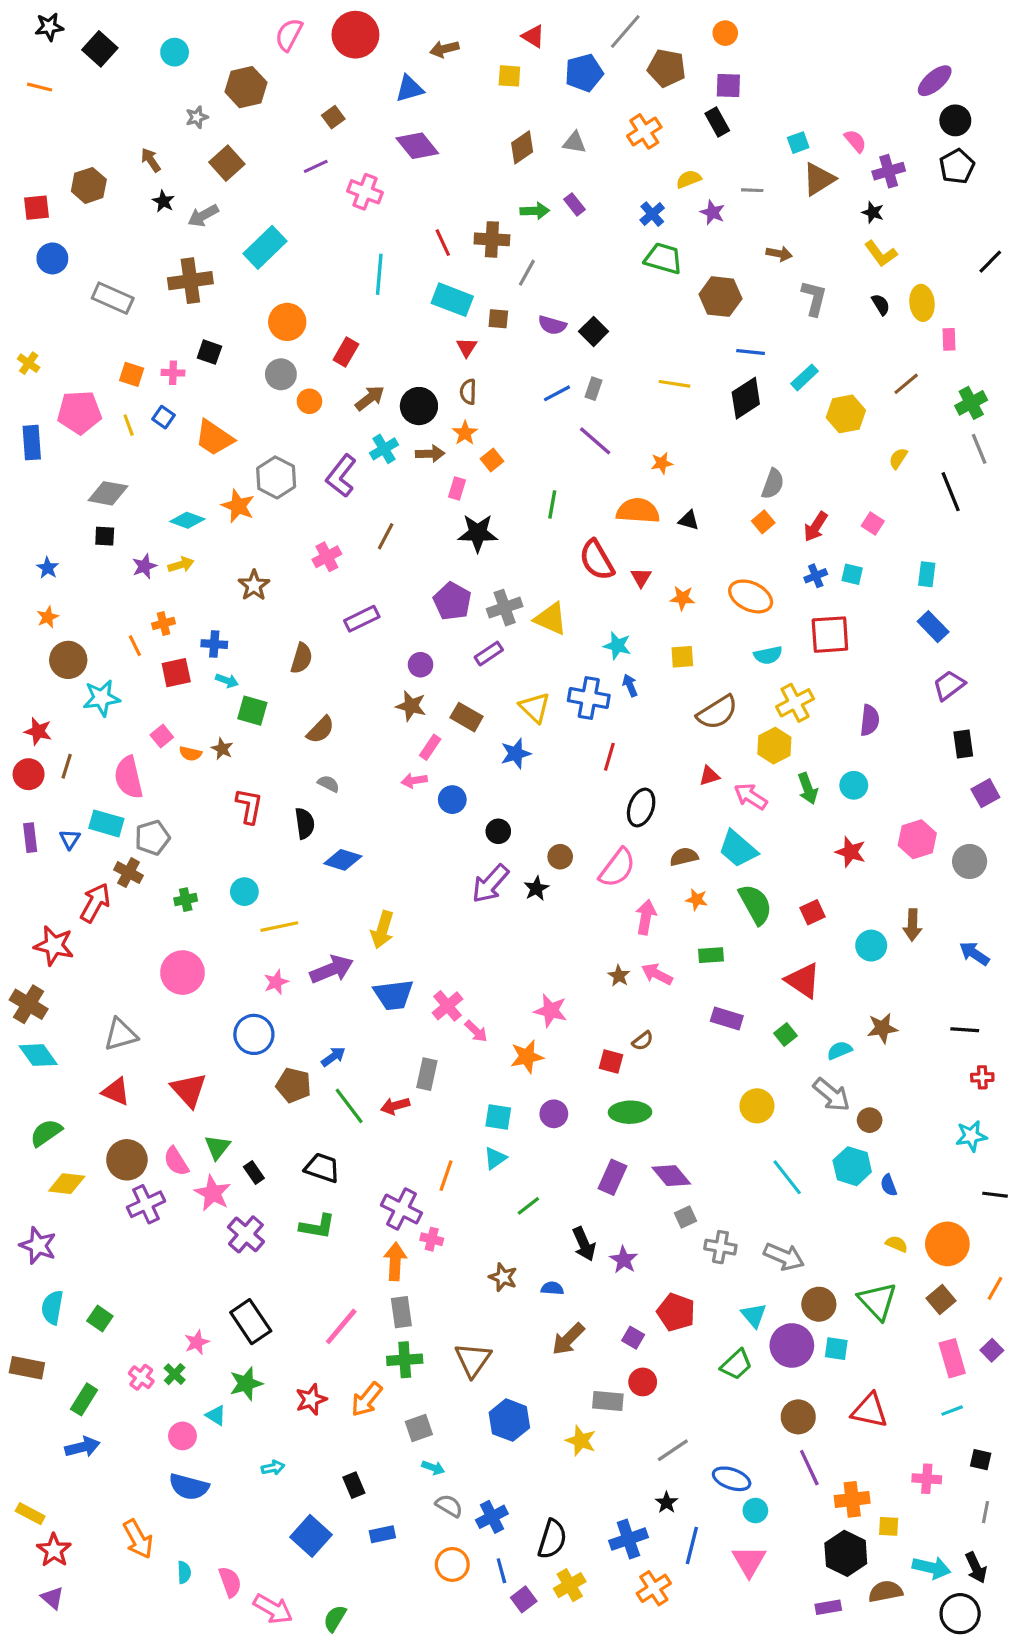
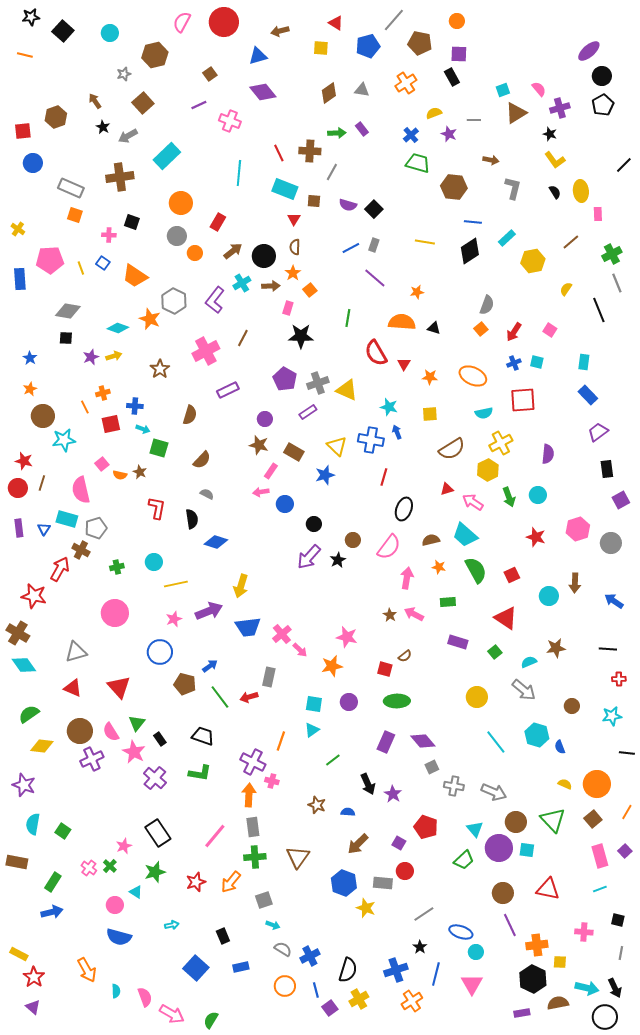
orange square: (132, 374) -> (75, 215), moved
pink cross: (327, 557) -> (206, 351), size x1.5
brown circle: (870, 1120) -> (572, 706), moved
blue hexagon: (509, 1420) -> (344, 883), moved

